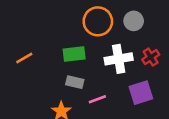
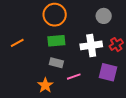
orange circle: (98, 21) -> (55, 15), moved
purple square: (141, 93) -> (108, 72), turned 30

